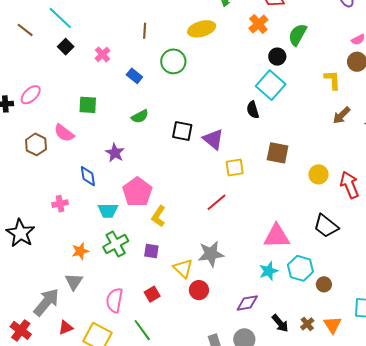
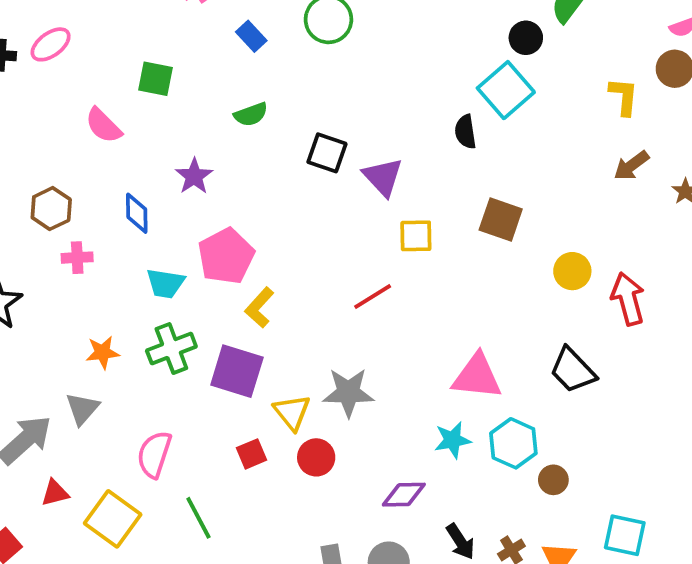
brown hexagon: (36, 144) -> (51, 209), moved
purple square: (151, 251) -> (237, 371), size x1.8
red square: (152, 294) -> (252, 454), moved

